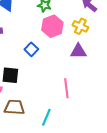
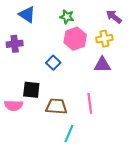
yellow cross: (80, 26) -> (104, 39), turned -35
brown trapezoid: (14, 107) -> (56, 106), moved

